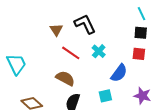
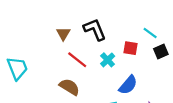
cyan line: (142, 14) -> (150, 33), moved, turned -32
black square: (141, 33) -> (161, 52), moved, turned -32
red square: (139, 54) -> (130, 48), moved

